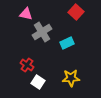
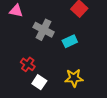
pink triangle: (26, 14) -> (16, 11), moved
gray cross: (42, 32) -> (44, 30), turned -30

